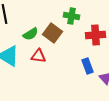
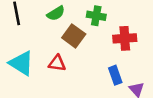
green semicircle: (31, 34) -> (56, 13), moved

